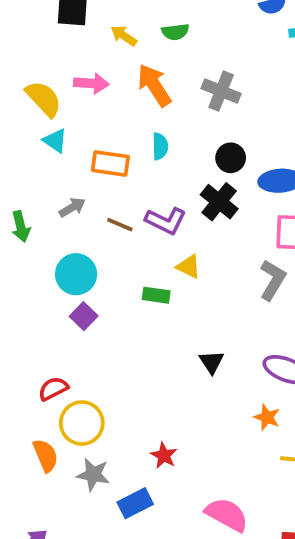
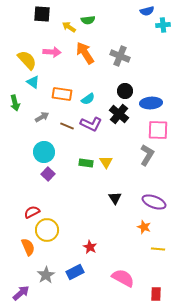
green semicircle: (175, 32) -> (88, 20), moved
cyan semicircle: (160, 146) -> (88, 99), moved, turned 56
green arrow: (21, 226) -> (15, 103), moved
yellow triangle: (189, 267) -> (106, 162), moved, turned 32
gray star: (93, 475) -> (46, 275), moved, turned 30

